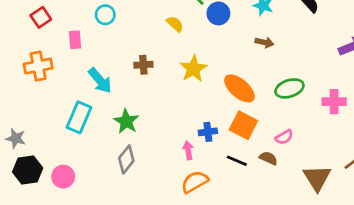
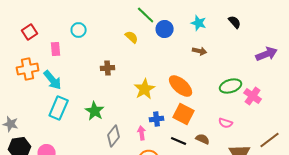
yellow star: (193, 69) -> (145, 89), moved
cyan arrow: (100, 81) -> (53, 80), moved
green ellipse: (289, 88) -> (231, 86), moved
pink cross: (334, 102) -> (253, 96), turned 36
pink semicircle: (284, 137) -> (226, 123), moved, turned 48
gray diamond: (126, 159) -> (114, 136), moved

